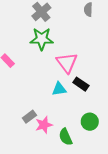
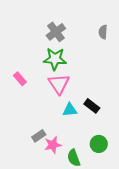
pink triangle: (67, 63) -> (59, 84), moved

